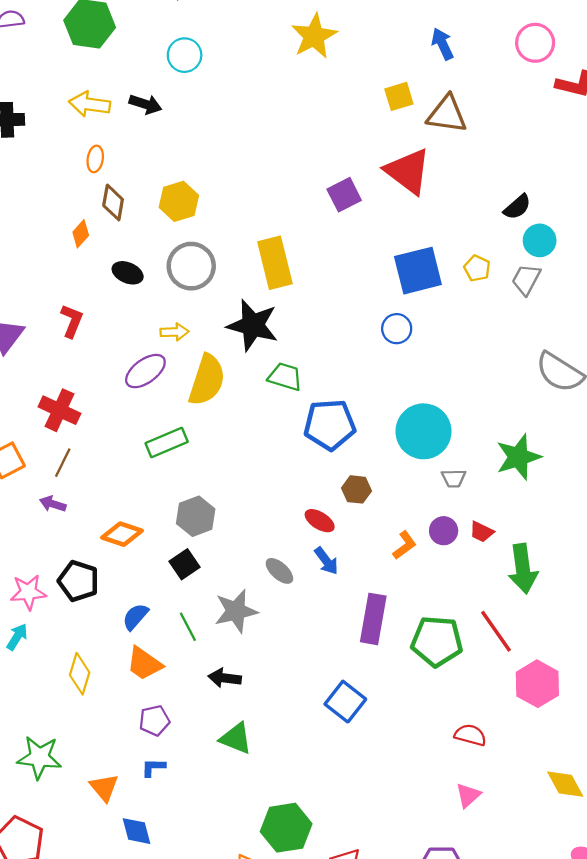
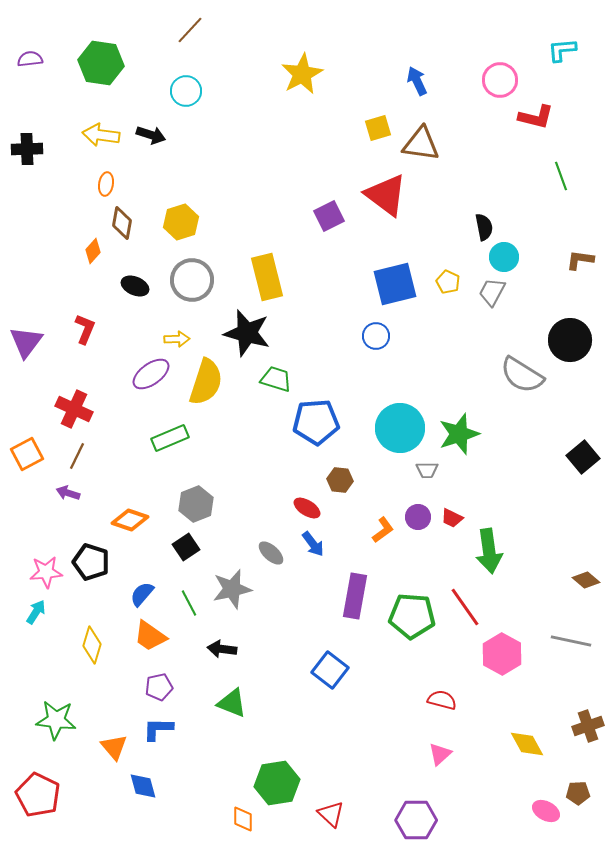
black semicircle: (517, 207) -> (484, 227), turned -60
green star: (518, 457) -> (459, 434), moved
blue L-shape: (153, 767) -> (158, 729), size x1.4

